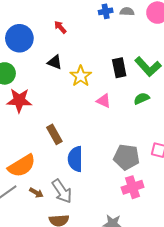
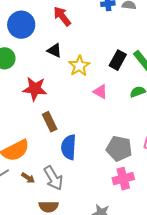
red arrow: (60, 27) -> (62, 16), size x1.5
black rectangle: (119, 68) -> (118, 60), turned 36
red star: (19, 100) -> (35, 89), moved

